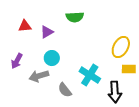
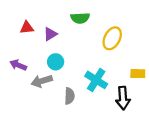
yellow ellipse: (121, 47) -> (112, 38), moved
purple arrow: (17, 61) -> (18, 65), turned 84
gray semicircle: (65, 90) -> (69, 96), turned -140

